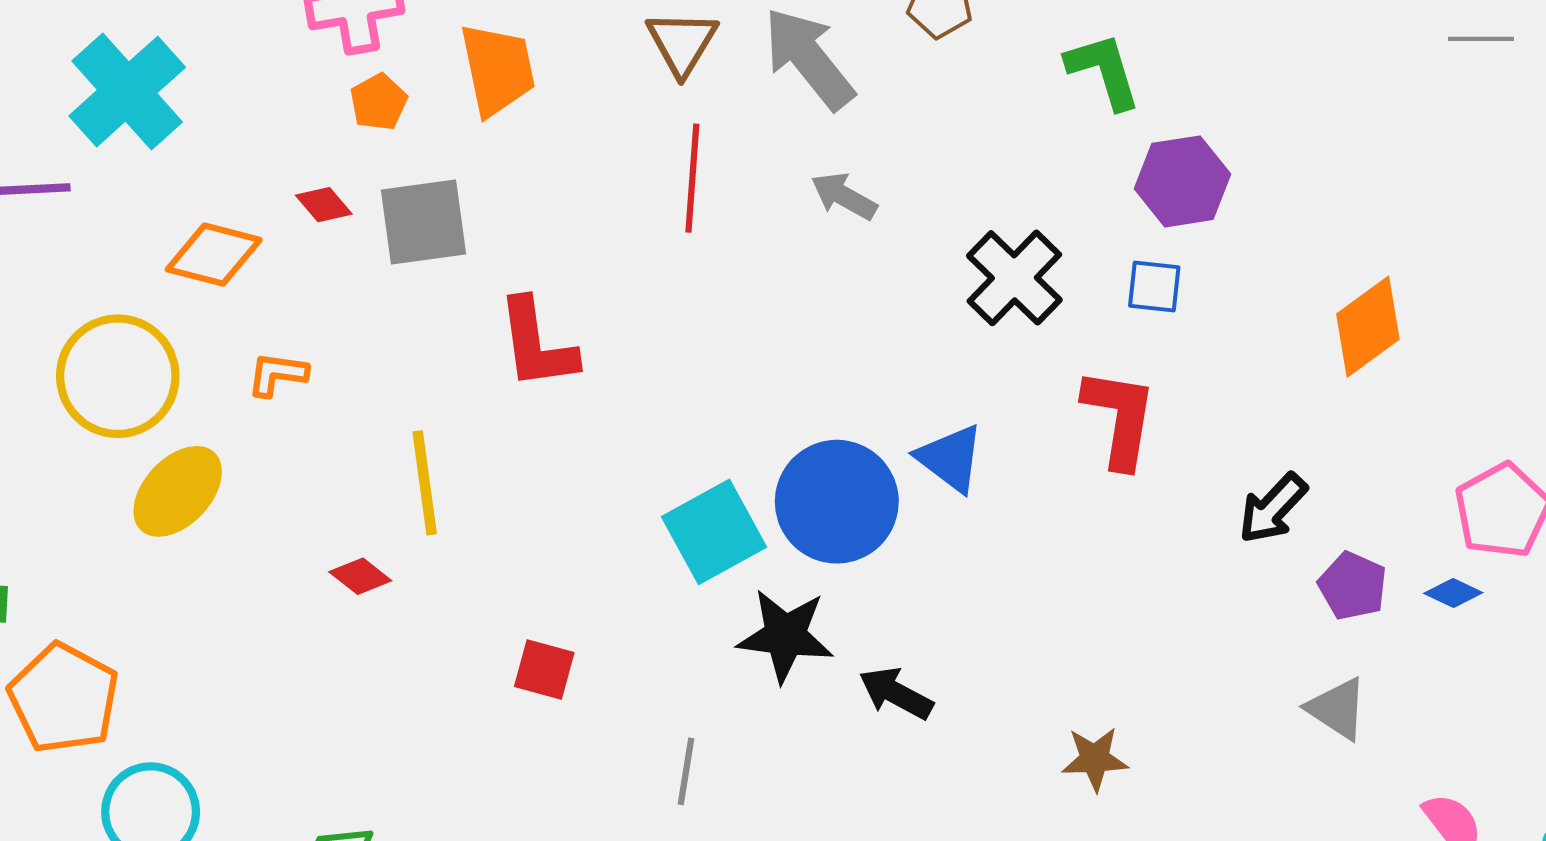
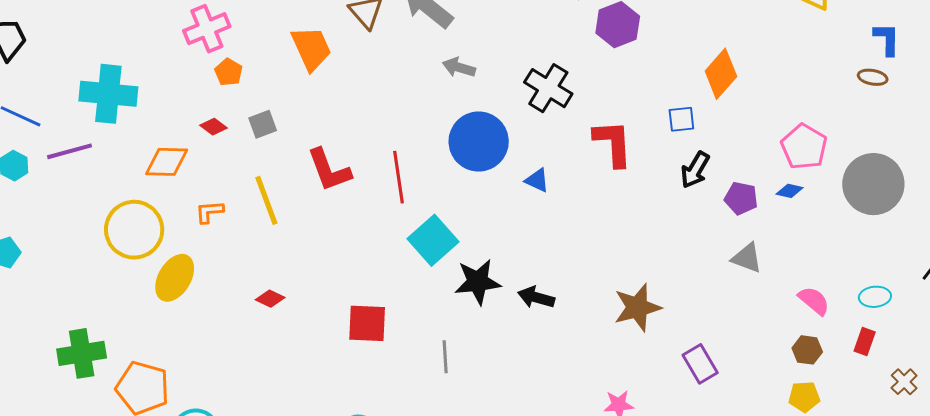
orange trapezoid: (497, 69) -> (311, 48), moved
cyan cross: (127, 92) -> (108, 94), turned -30
red line: (692, 178) -> (399, 177), moved
gray square: (424, 222) -> (263, 124), size x0.6
blue square: (1154, 286) -> (681, 119), moved
blue triangle: (950, 458) -> (537, 180), size x0.7
yellow line: (425, 483) -> (266, 200), moved
blue circle: (837, 502) -> (479, 142), moved
red square: (544, 670) -> (367, 323), size x1.4
brown star: (1095, 759) -> (637, 307), size x1.5

